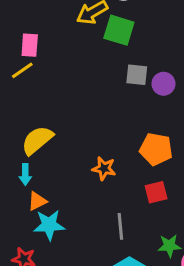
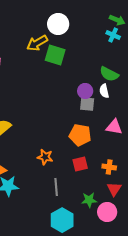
gray square: (137, 75) -> (87, 104), moved
orange star: (104, 168) -> (45, 157), moved

